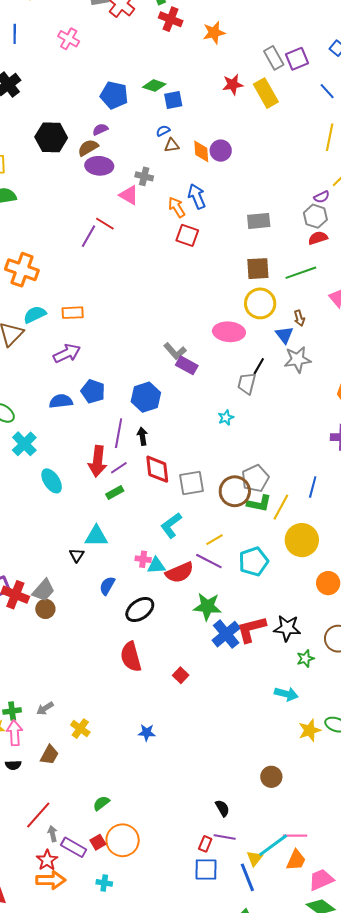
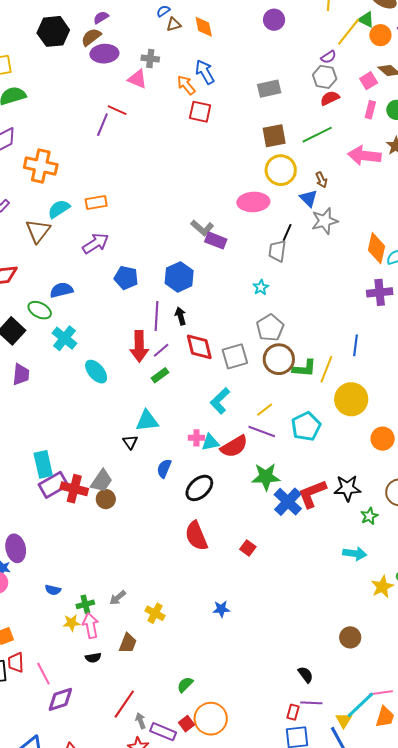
purple circle: (221, 151) -> (274, 20), moved
blue semicircle: (61, 401) -> (62, 290), moved
gray pentagon: (255, 478) -> (270, 328), moved

